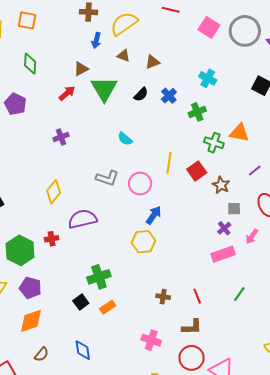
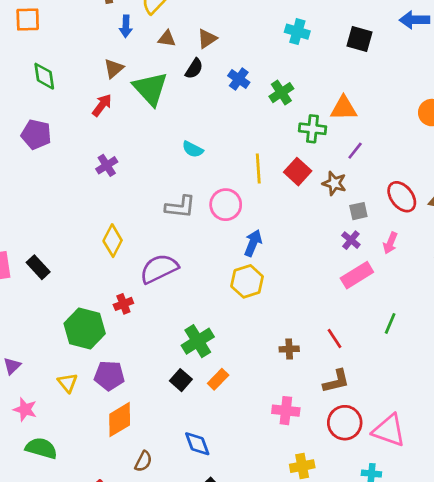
cyan cross: (208, 78) -> (297, 32), moved
black semicircle: (141, 94) -> (194, 69), moved
purple line: (255, 170) -> (355, 151), moved

